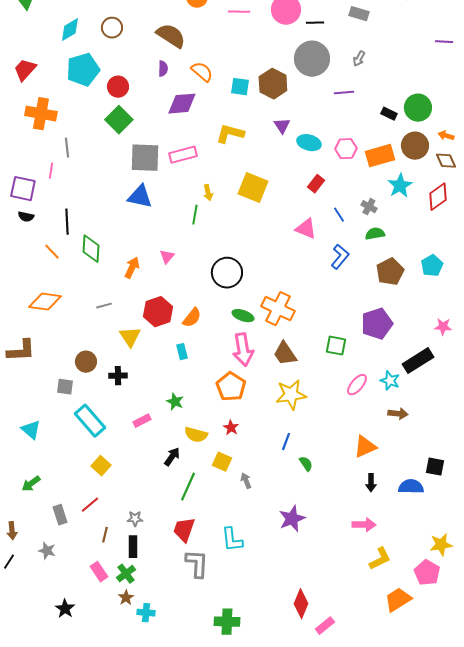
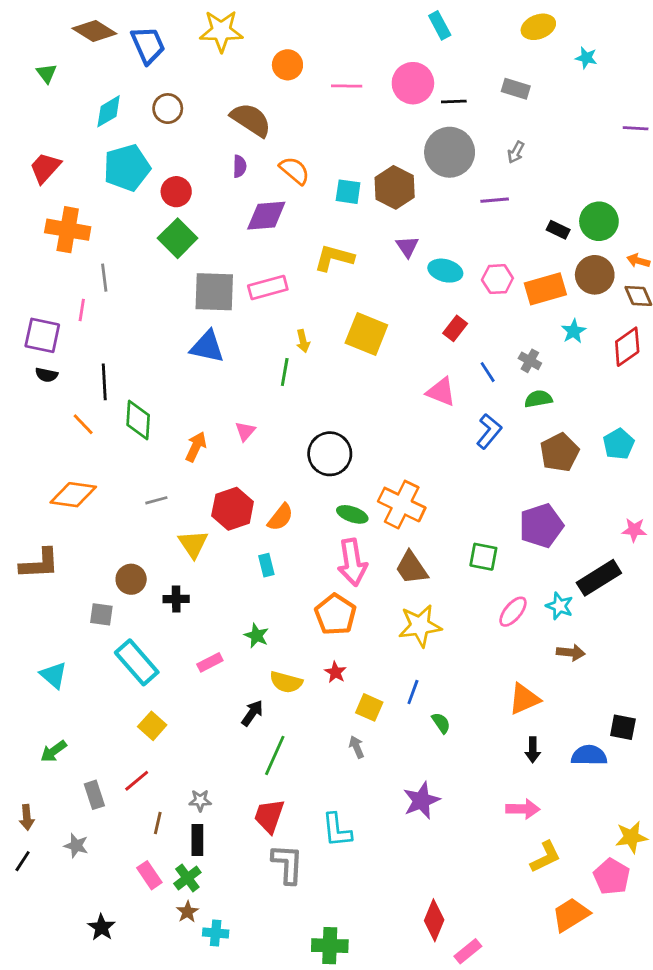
cyan star: (400, 186) -> (574, 331), size x0.7
yellow square: (222, 462) -> (369, 707), moved

